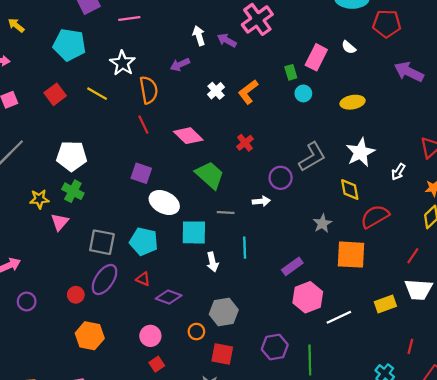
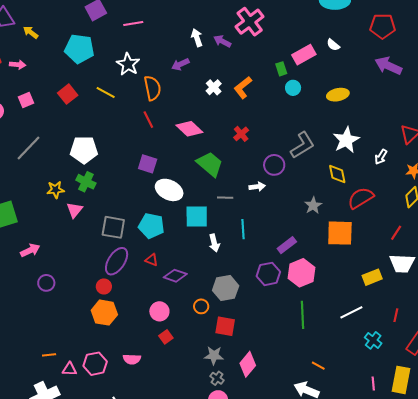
red pentagon: (387, 24) -> (383, 26), moved
pink rectangle: (316, 57) -> (304, 55), turned 35
red circle: (76, 295) -> (104, 286), moved
white line: (339, 317) -> (351, 312), moved
purple hexagon: (275, 347) -> (268, 274), moved
green line: (310, 360) -> (302, 315), moved

